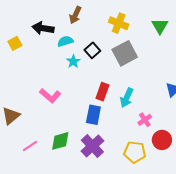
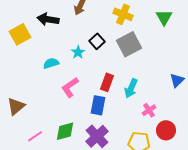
cyan semicircle: (65, 41) -> (51, 63), moved
yellow square: (15, 43) -> (20, 34), size x1.5
pink L-shape: (50, 96) -> (70, 87), moved, turned 105

